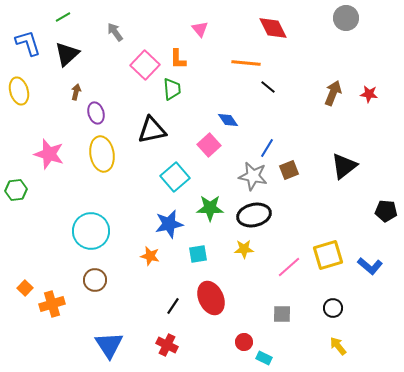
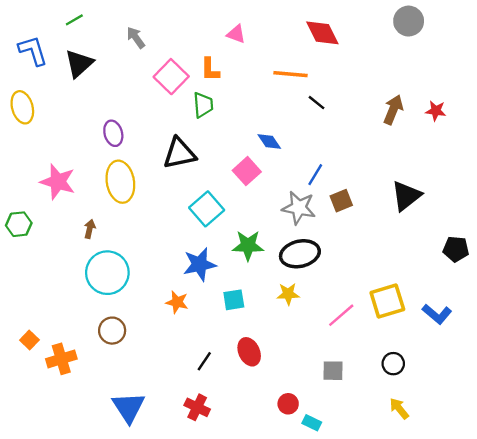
pink triangle: (200, 29) -> (236, 34), turned -30
brown arrow: (76, 92) -> (90, 229), moved
red ellipse: (211, 298) -> (249, 352), size x0.7

